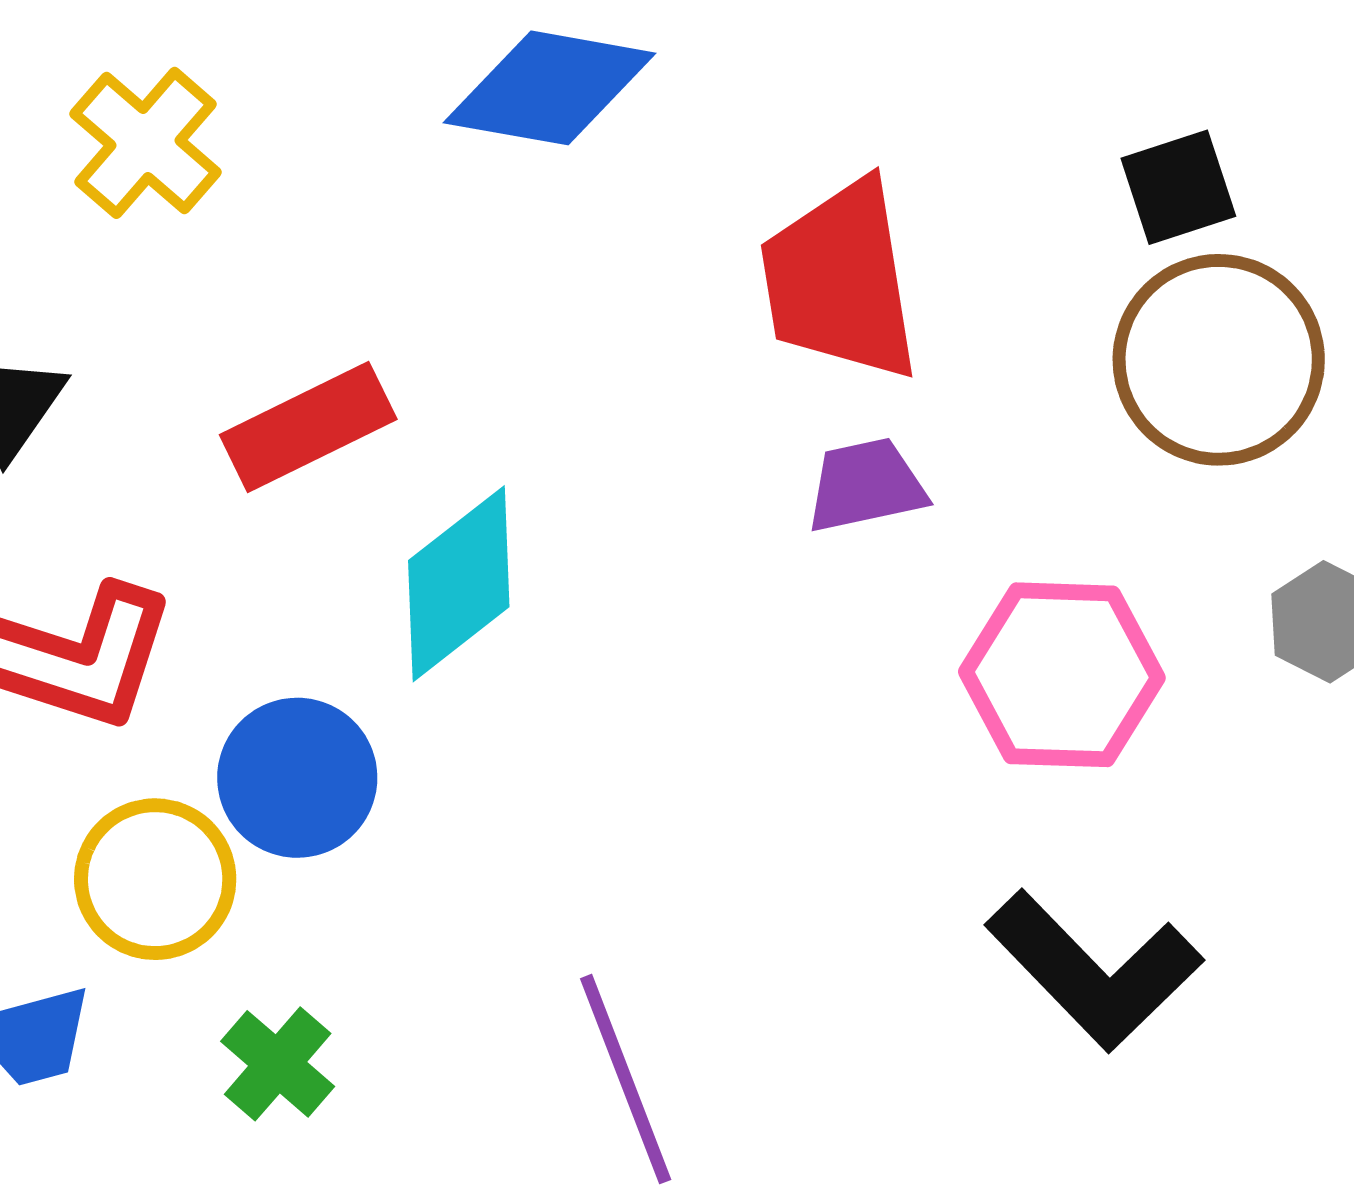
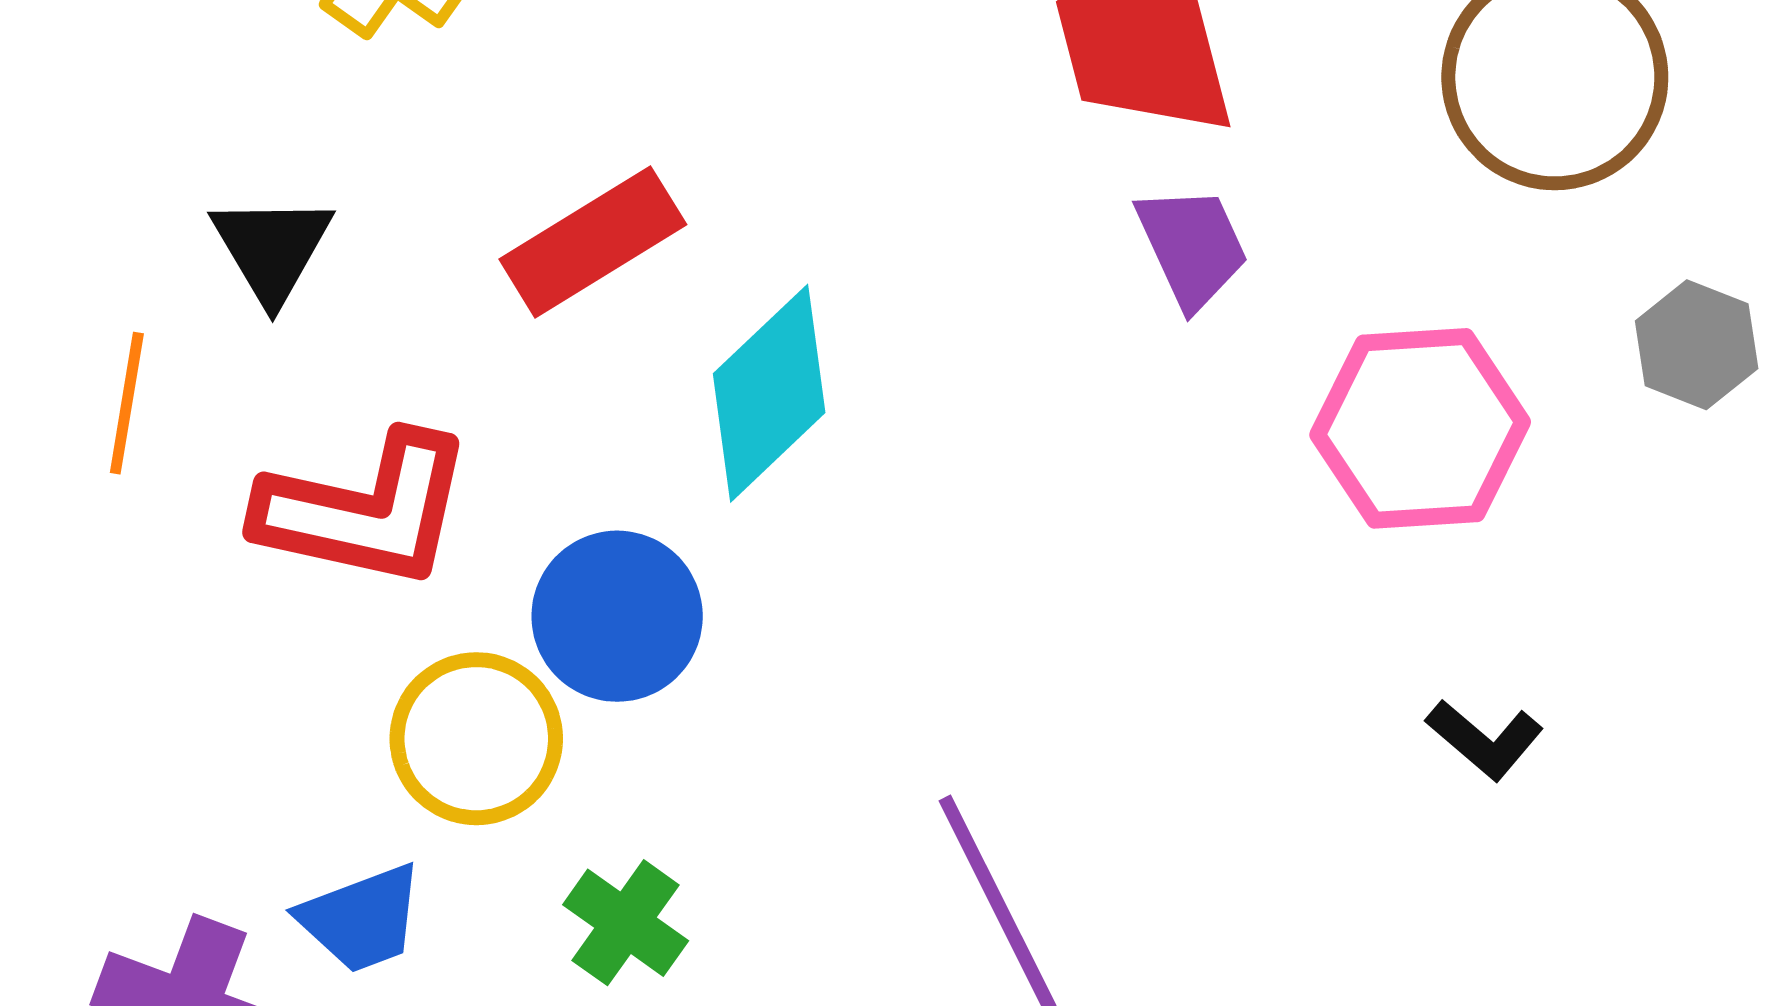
purple trapezoid: (866, 485) -> (1192, 247), turned 83
black L-shape: (1094, 970) -> (1485, 739), size x0.5

